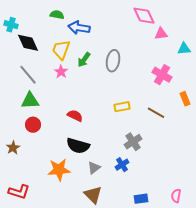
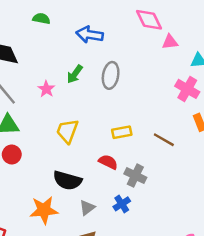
blue arrow: (79, 28) -> (90, 35), moved
yellow trapezoid: (61, 50) -> (67, 131), moved
pink cross: (162, 75) -> (187, 89), moved
red semicircle: (75, 116) -> (108, 162), moved
gray cross: (133, 142) -> (135, 176), turned -30

